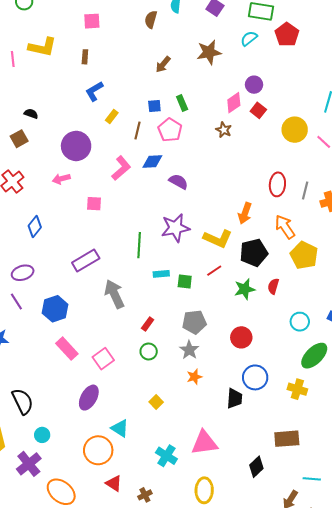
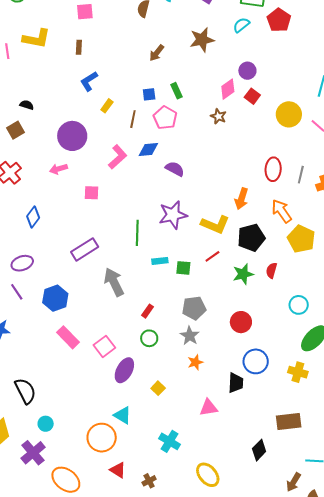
purple ellipse: (89, 398) -> (124, 370), moved
pink triangle: (204, 443) -> (209, 408), moved, size x0.7
yellow ellipse: (204, 490) -> (208, 475), turned -40

